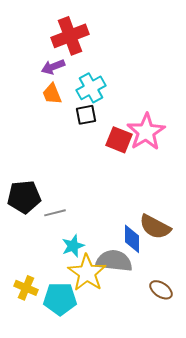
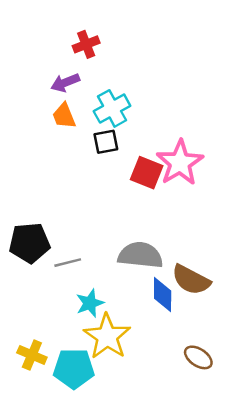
red cross: (70, 36) -> (86, 44), size x0.6
gray semicircle: (114, 261) -> (140, 255), moved

